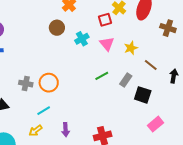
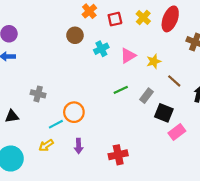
red square: (105, 20) -> (115, 19), moved
pink triangle: (107, 44) -> (128, 56), turned 35
orange circle: (49, 83) -> (74, 112), moved
pink rectangle: (156, 124) -> (177, 132), moved

